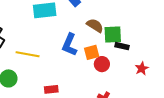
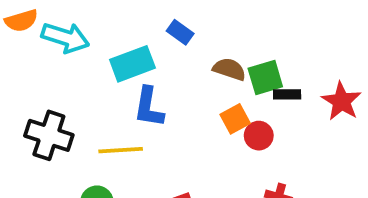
blue L-shape: (70, 45) -> (149, 107), moved
red star: (142, 68) -> (341, 101), moved, size x1.5

